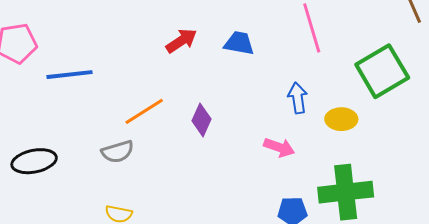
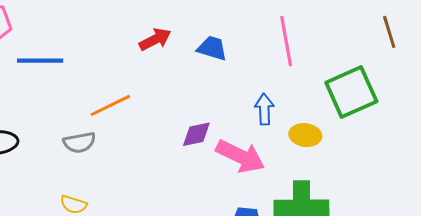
purple diamond: (202, 120) -> (196, 134), moved, turned 48
pink arrow: (279, 147) -> (240, 156), size x1.6

